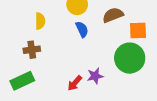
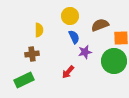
purple star: (95, 76) -> (85, 52), moved
red arrow: (75, 83) -> (68, 72), moved

